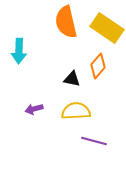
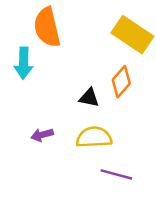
orange semicircle: (66, 22) -> (47, 27), moved

